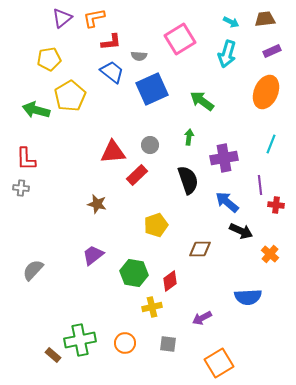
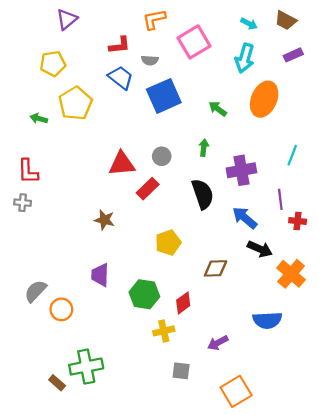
orange L-shape: (94, 18) -> (154, 19), moved
brown trapezoid: (265, 19) -> (286, 20), turned -145
orange ellipse: (266, 92) -> (264, 99), moved
green arrow: (202, 101) -> (218, 109), size x0.7
green arrow: (36, 110) -> (39, 119), size x0.6
orange cross: (270, 254) -> (291, 274), size x1.5
purple trapezoid: (93, 255) -> (100, 275), turned -50
orange circle: (125, 343) -> (61, 309), moved

